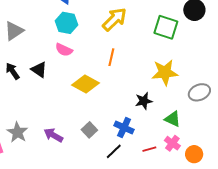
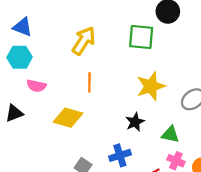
cyan hexagon: (67, 23) -> (20, 57), moved
black triangle: (39, 70) -> (14, 113), turned -42
blue cross: (124, 128) -> (120, 155), turned -30

